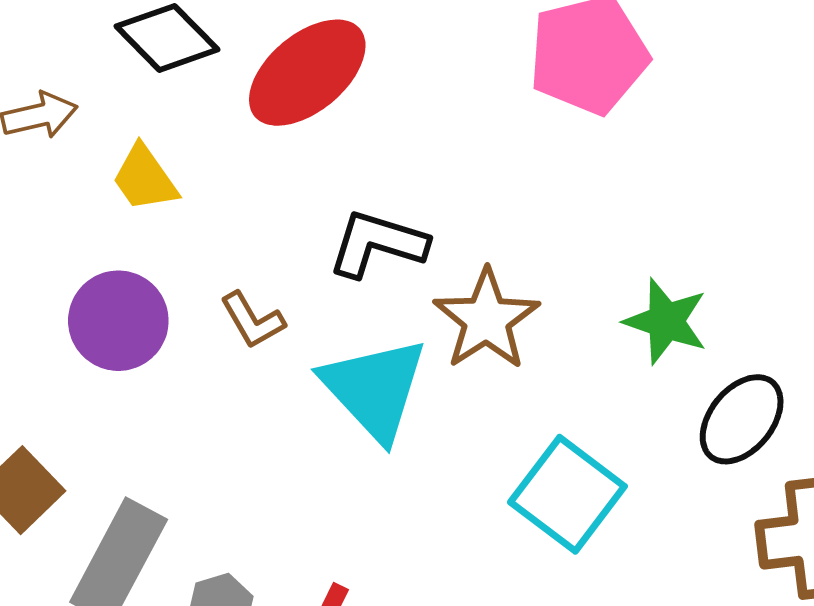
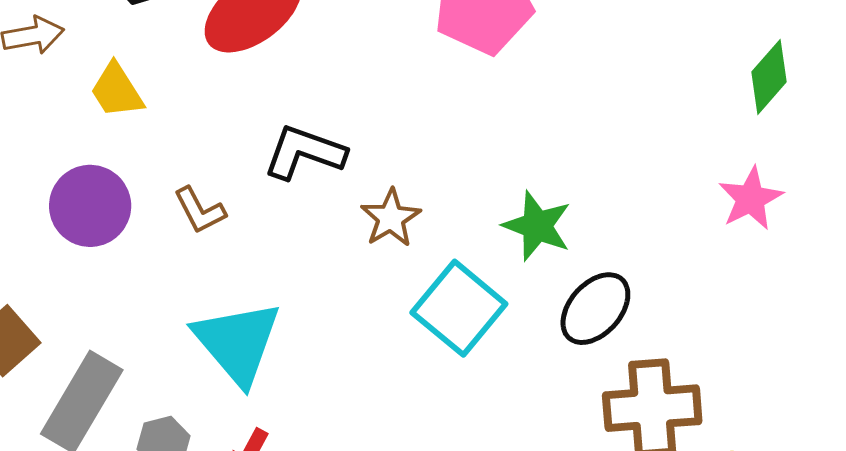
brown star: (486, 319) -> (391, 218), size x0.7
cyan triangle: (374, 389) -> (237, 342), moved
cyan square: (567, 494) -> (459, 308), moved

